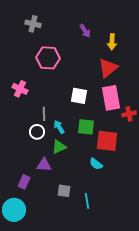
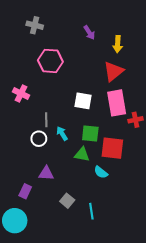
green triangle: (59, 147) -> (82, 154), moved, turned 35
gray square: (64, 191) -> (67, 201), turned 32

